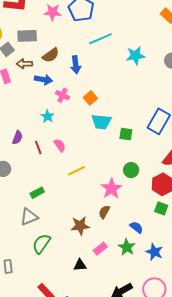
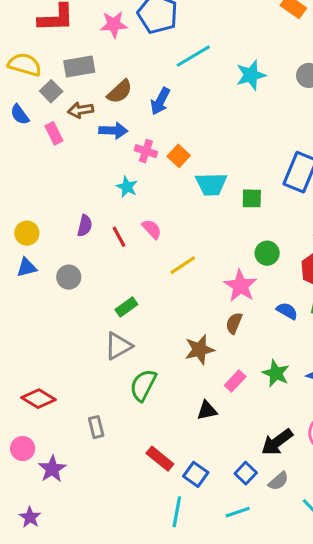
blue arrow: (76, 65) -> (160, 101), turned 42
orange square: (90, 98) -> (179, 156), moved
blue semicircle: (136, 227) -> (287, 311), moved

